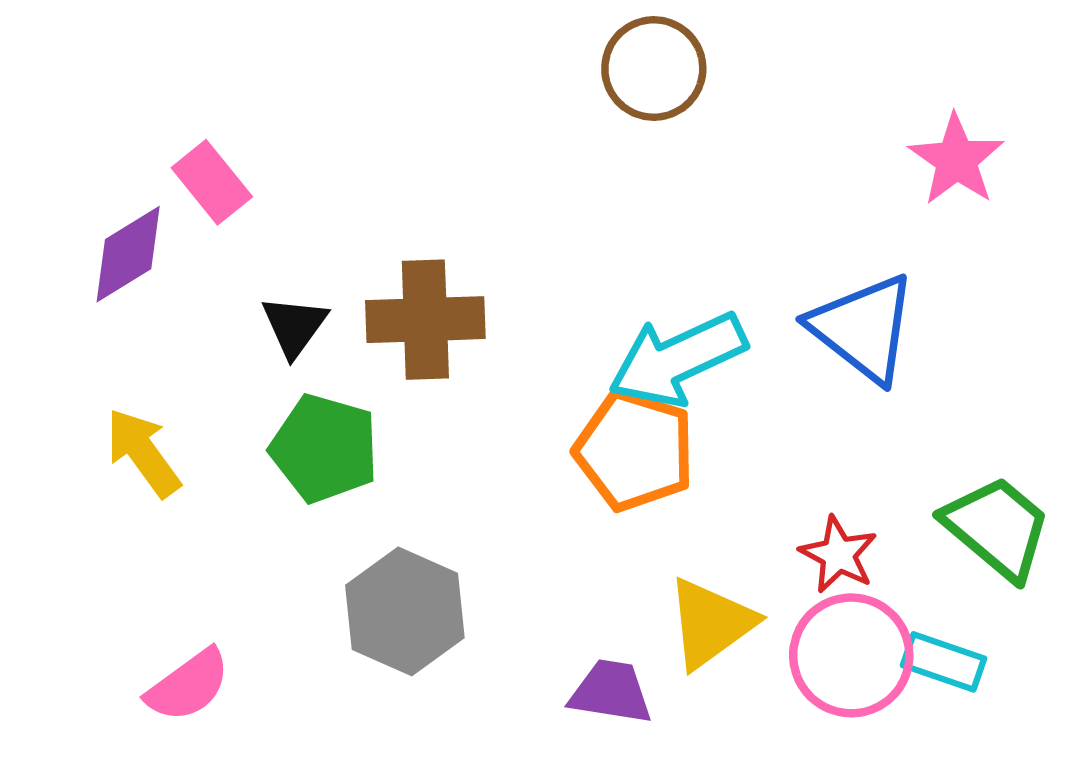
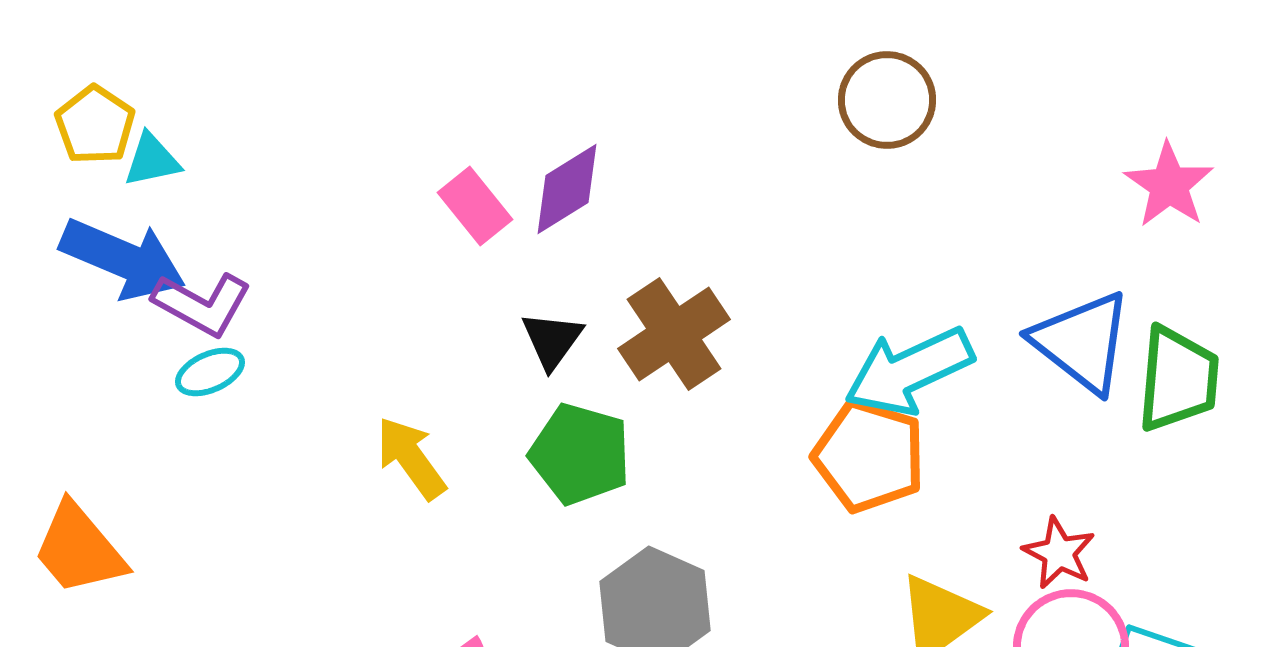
purple diamond: (128, 254) -> (567, 189), moved
brown cross: (425, 320) -> (674, 334), turned -32
green trapezoid: (997, 528) -> (1178, 379), moved, turned 55

